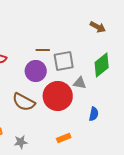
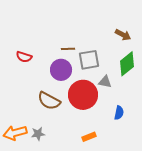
brown arrow: (98, 27) -> (123, 35), moved
gray star: (21, 142) -> (38, 134), moved

